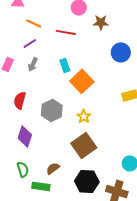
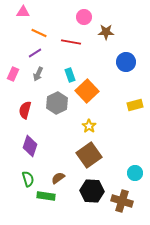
gray hexagon: (52, 110) -> (57, 103), moved

